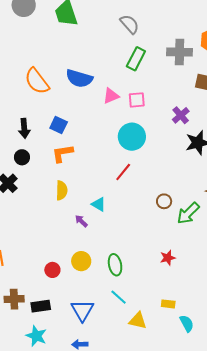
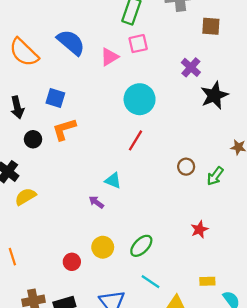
blue semicircle: (79, 78) -> (71, 42), turned -148
pink square: (137, 100) -> (138, 44), moved
black circle: (22, 157) -> (33, 139), moved
yellow semicircle: (62, 190) -> (25, 197), moved, turned -114
green arrow: (188, 213) -> (215, 176), size x0.7
green ellipse: (115, 265) -> (141, 246), turned 65

